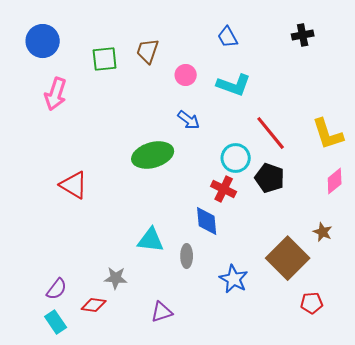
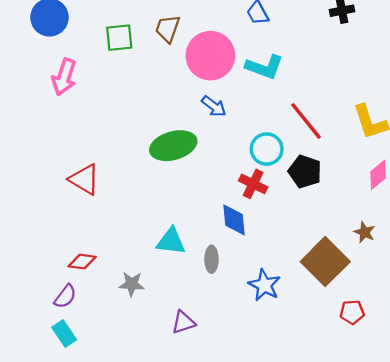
pink circle: (186, 75) -> (210, 56), size x2.0
red diamond: (94, 305) -> (82, 262), moved

